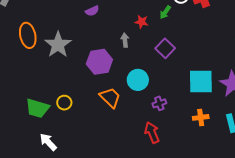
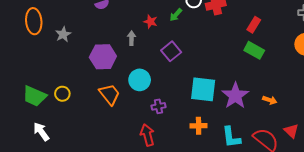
gray star: (58, 45) -> (63, 34), size x0.6

